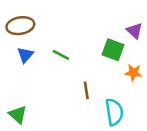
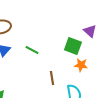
orange star: (133, 73) -> (81, 65), moved

